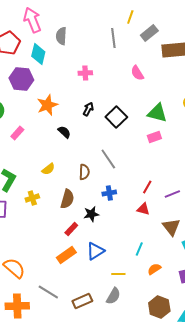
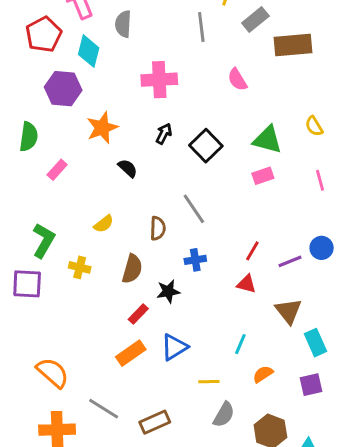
pink cross: (85, 73) -> (159, 80), size x1.6
yellow cross: (32, 198) -> (80, 267), turned 32
gray semicircle: (113, 296) -> (224, 415), moved

